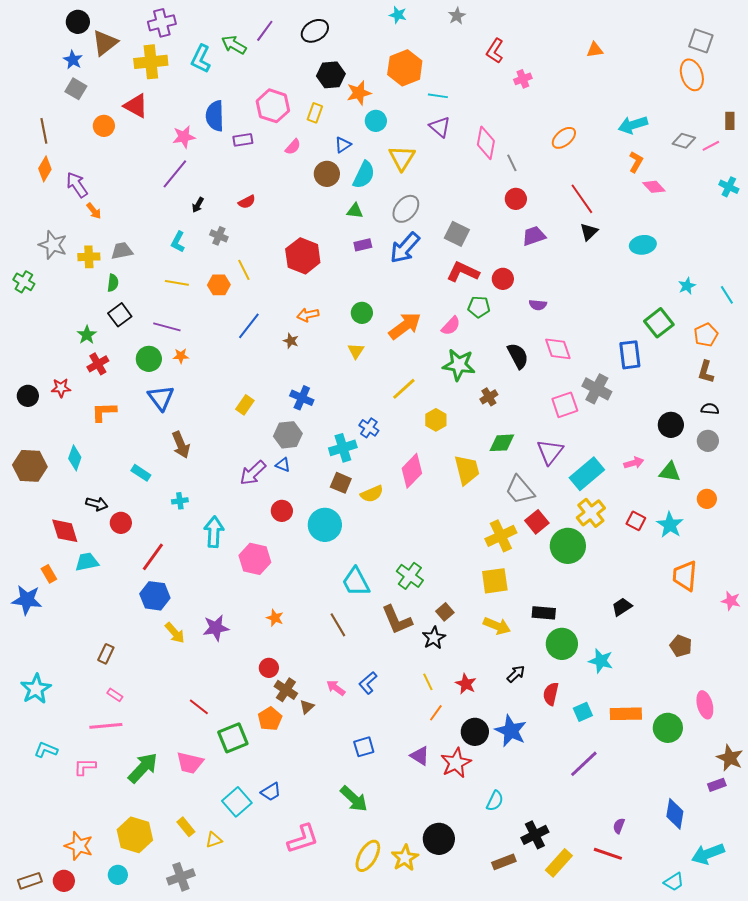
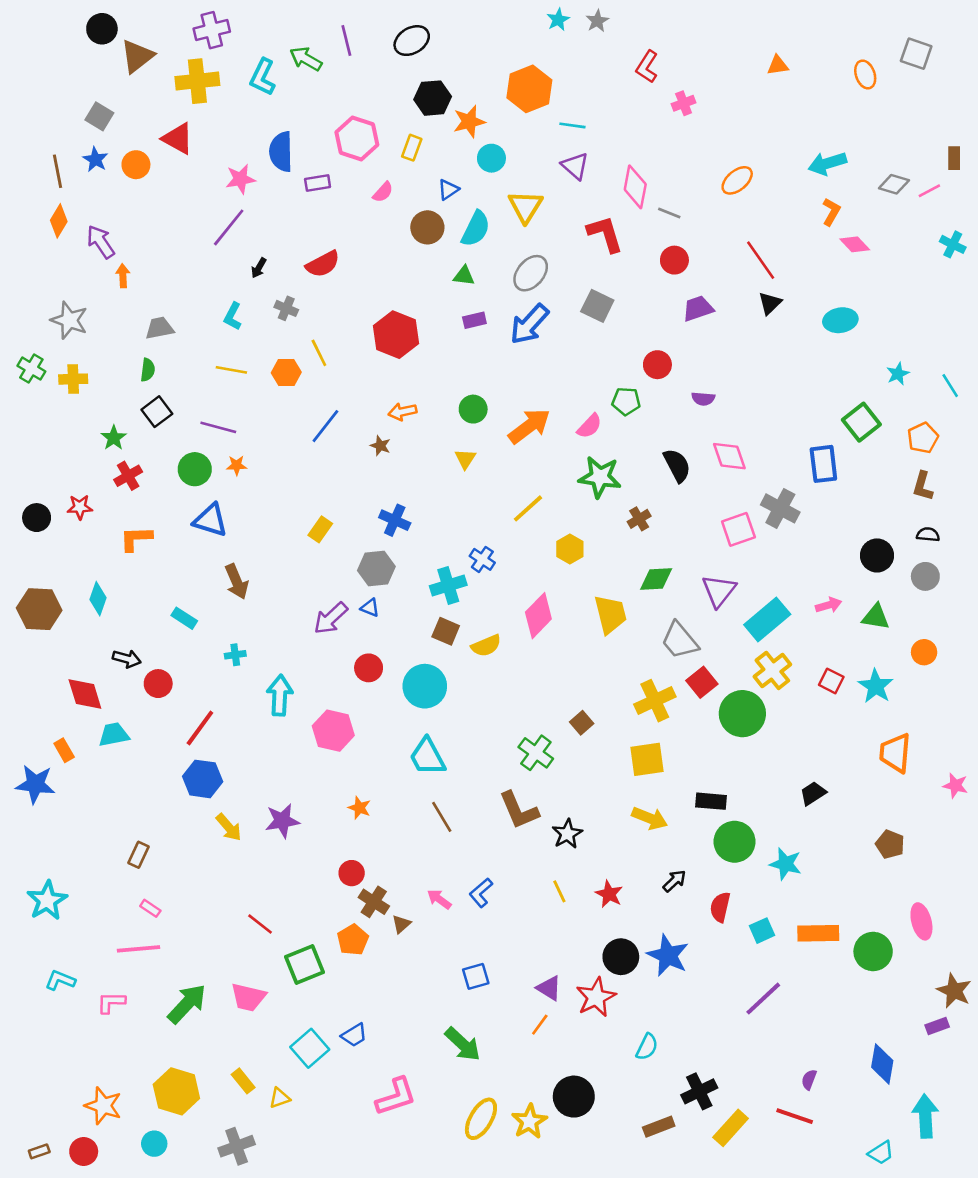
cyan star: (398, 15) -> (558, 20), moved, turned 30
purple line: (265, 31) -> (346, 41), turned -50
blue star: (73, 60) -> (95, 159), moved
orange ellipse: (692, 75) -> (865, 74), moved, size x0.7
gray line: (512, 163) -> (669, 213), turned -42
red semicircle: (247, 202) -> (323, 264), size x1.5
orange arrow: (94, 211) -> (123, 276), turned -144
yellow cross: (89, 257) -> (73, 379), moved
red L-shape: (463, 272) -> (605, 234), moved, turned 48
blue triangle: (161, 398) -> (210, 520), turned -36
cyan trapezoid: (356, 582) -> (427, 757), moved
brown square: (445, 612) -> (582, 723), moved
orange line: (436, 713) -> (540, 1025), moved
cyan arrow: (708, 854) -> (925, 1116), turned 108
brown rectangle: (30, 881) -> (39, 1151), size x0.7

